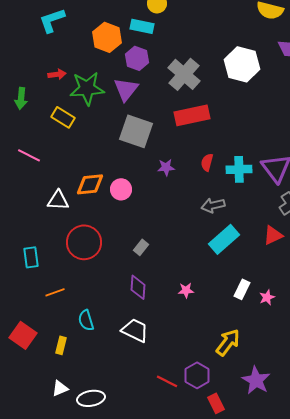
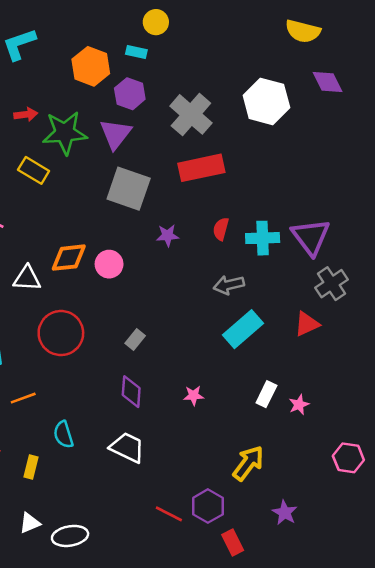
cyan rectangle: (142, 26) -> (136, 52), size x0.7
purple star: (256, 380) -> (285, 513), size x0.7

